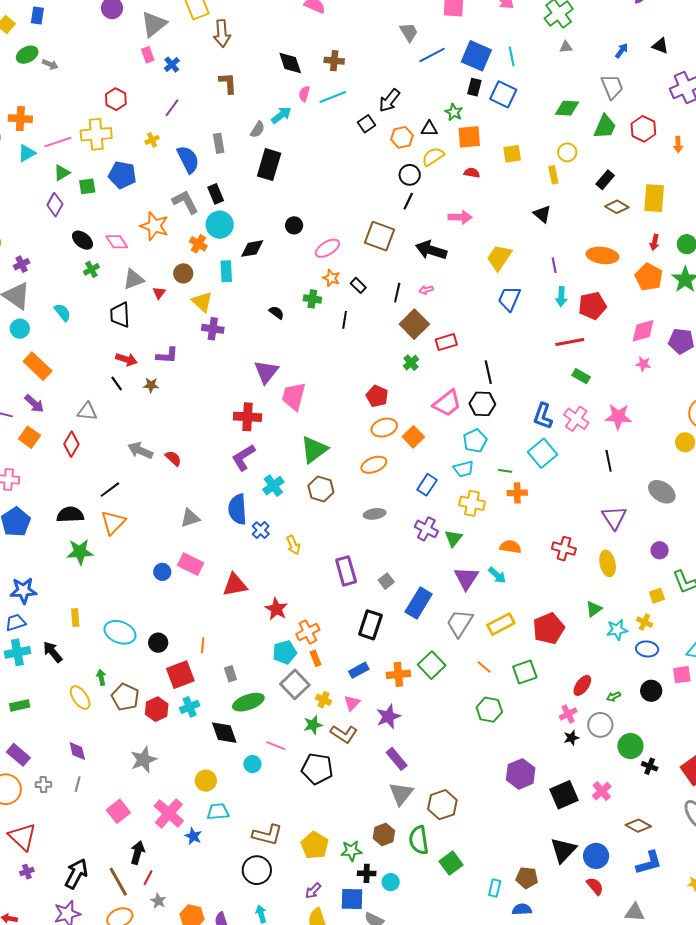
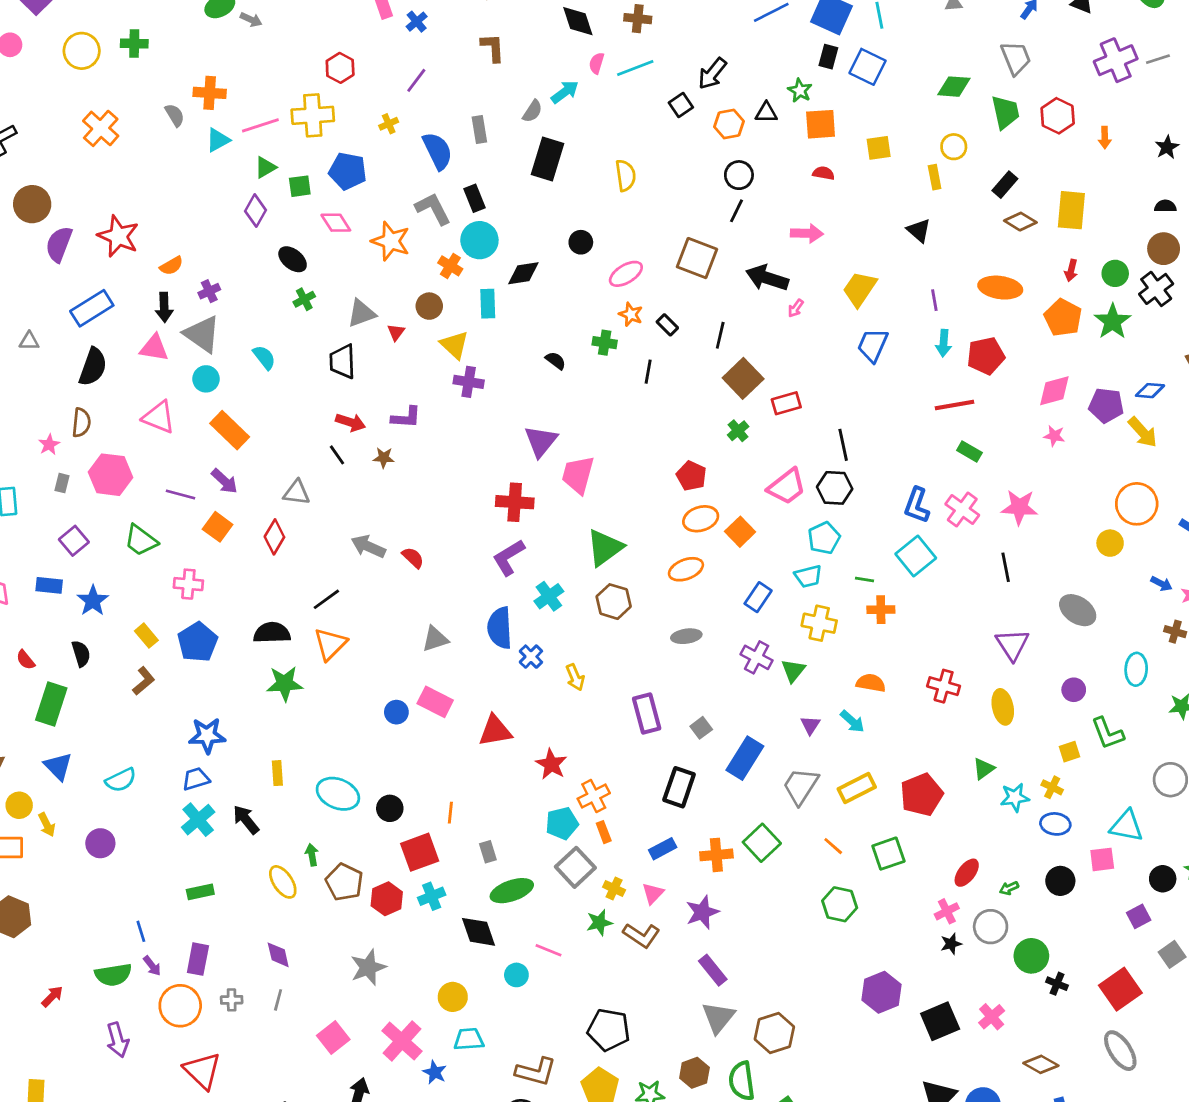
green trapezoid: (605, 127) -> (1005, 112), turned -36
yellow semicircle: (433, 156) -> (626, 175), moved, turned 115
pink diamond: (117, 242) -> (336, 223), moved
pink arrow: (426, 290) -> (796, 308), moved, turned -40
purple triangle: (466, 578) -> (810, 725), size x0.6
cyan cross: (17, 652) -> (198, 820), turned -30
purple rectangle: (18, 755) -> (198, 959), turned 60
black pentagon: (317, 769) -> (609, 1030), moved

